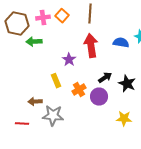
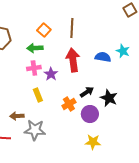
pink cross: (43, 18) -> (34, 68), moved
green arrow: (34, 42) -> (35, 48), moved
orange cross: (79, 90) -> (69, 104), moved
purple circle: (99, 97) -> (90, 114), moved
yellow star: (124, 119) -> (93, 142), moved

